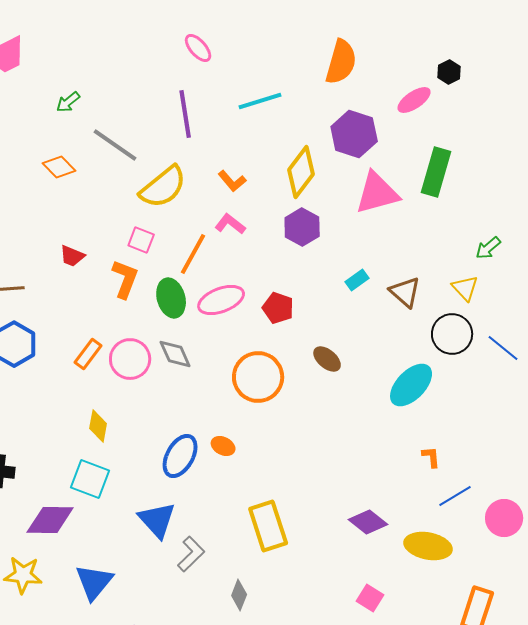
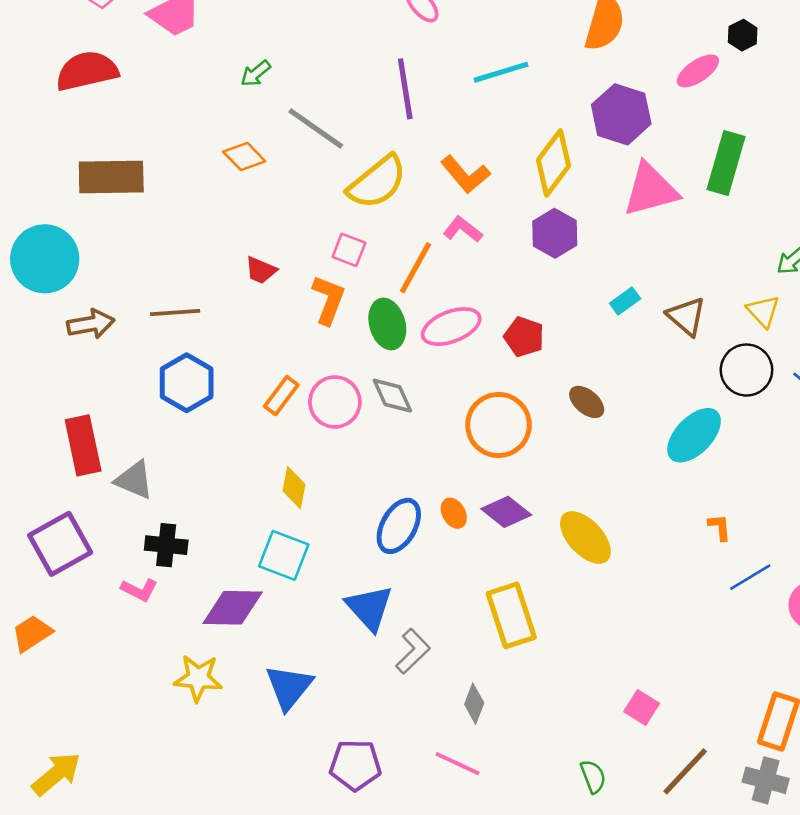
orange L-shape: (232, 181) -> (465, 174), size x1.4
orange ellipse: (223, 446) -> (454, 513), turned 35
purple diamond: (368, 522) -> (506, 512), moved
yellow ellipse: (428, 546) -> (585, 537), moved, turned 36

